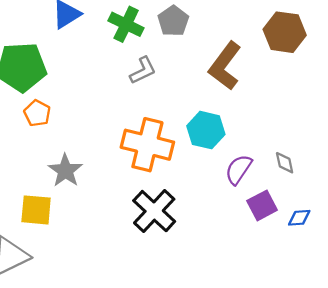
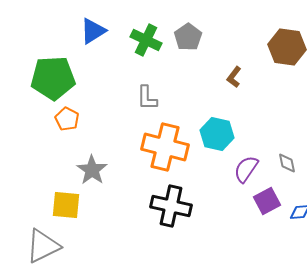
brown L-shape: (225, 66) -> (234, 77), size x0.5
gray L-shape: (143, 70) -> (147, 98), moved, turned 116
black cross: (154, 211) -> (171, 206), turned -30

